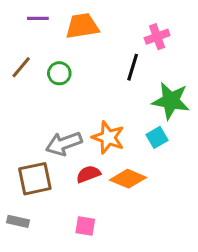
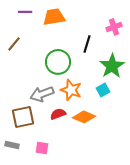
pink cross: (157, 37) -> (114, 27), moved
green circle: (59, 73) -> (58, 62), moved, size x1.6
green star: (171, 101) -> (112, 66), turned 30
pink square: (85, 226) -> (42, 148), moved

